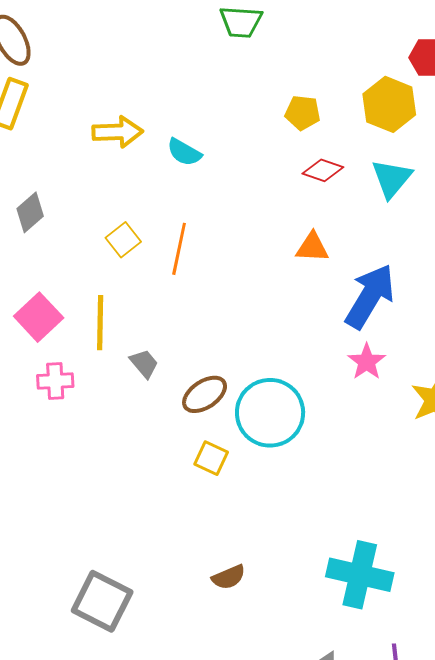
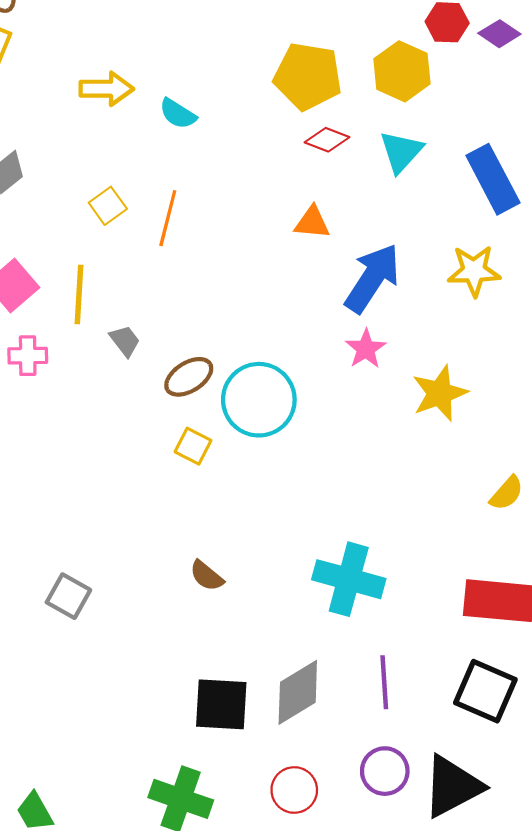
yellow pentagon: (303, 113) -> (308, 76), size x1.8
brown semicircle: (229, 577) -> (207, 576), turned 60
gray square: (102, 601) -> (68, 596), size x0.7

